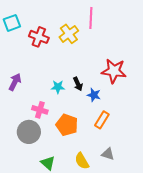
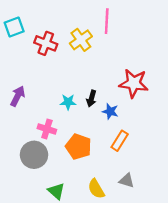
black arrow: (78, 84) -> (91, 98), turned 40

